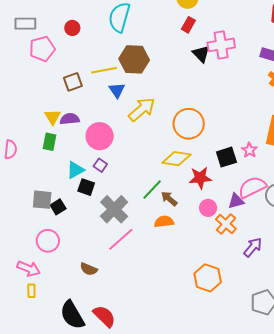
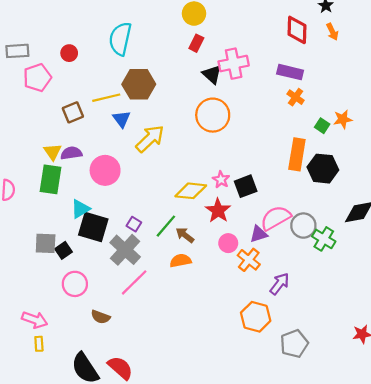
orange circle: (189, 124) -> (213, 115), moved
green rectangle: (50, 142) -> (50, 179), size x1.5
pink star: (249, 150) -> (221, 180), moved
purple square: (100, 165) -> (134, 224), moved
red star: (200, 178) -> (218, 211), turned -30
black square: (86, 187) -> (93, 227), size x1.6
pink circle: (48, 241) -> (75, 284), moved
orange hexagon: (208, 278) -> (256, 317), moved

